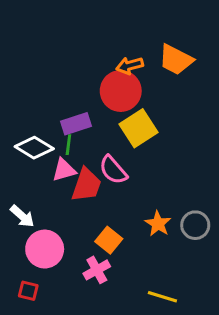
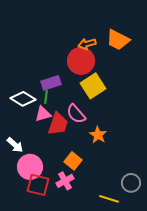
orange star: (158, 224) -> (98, 135), moved
gray circle: (195, 225) -> (131, 183), moved
red square: (28, 291) -> (38, 185), moved, size x1.6

